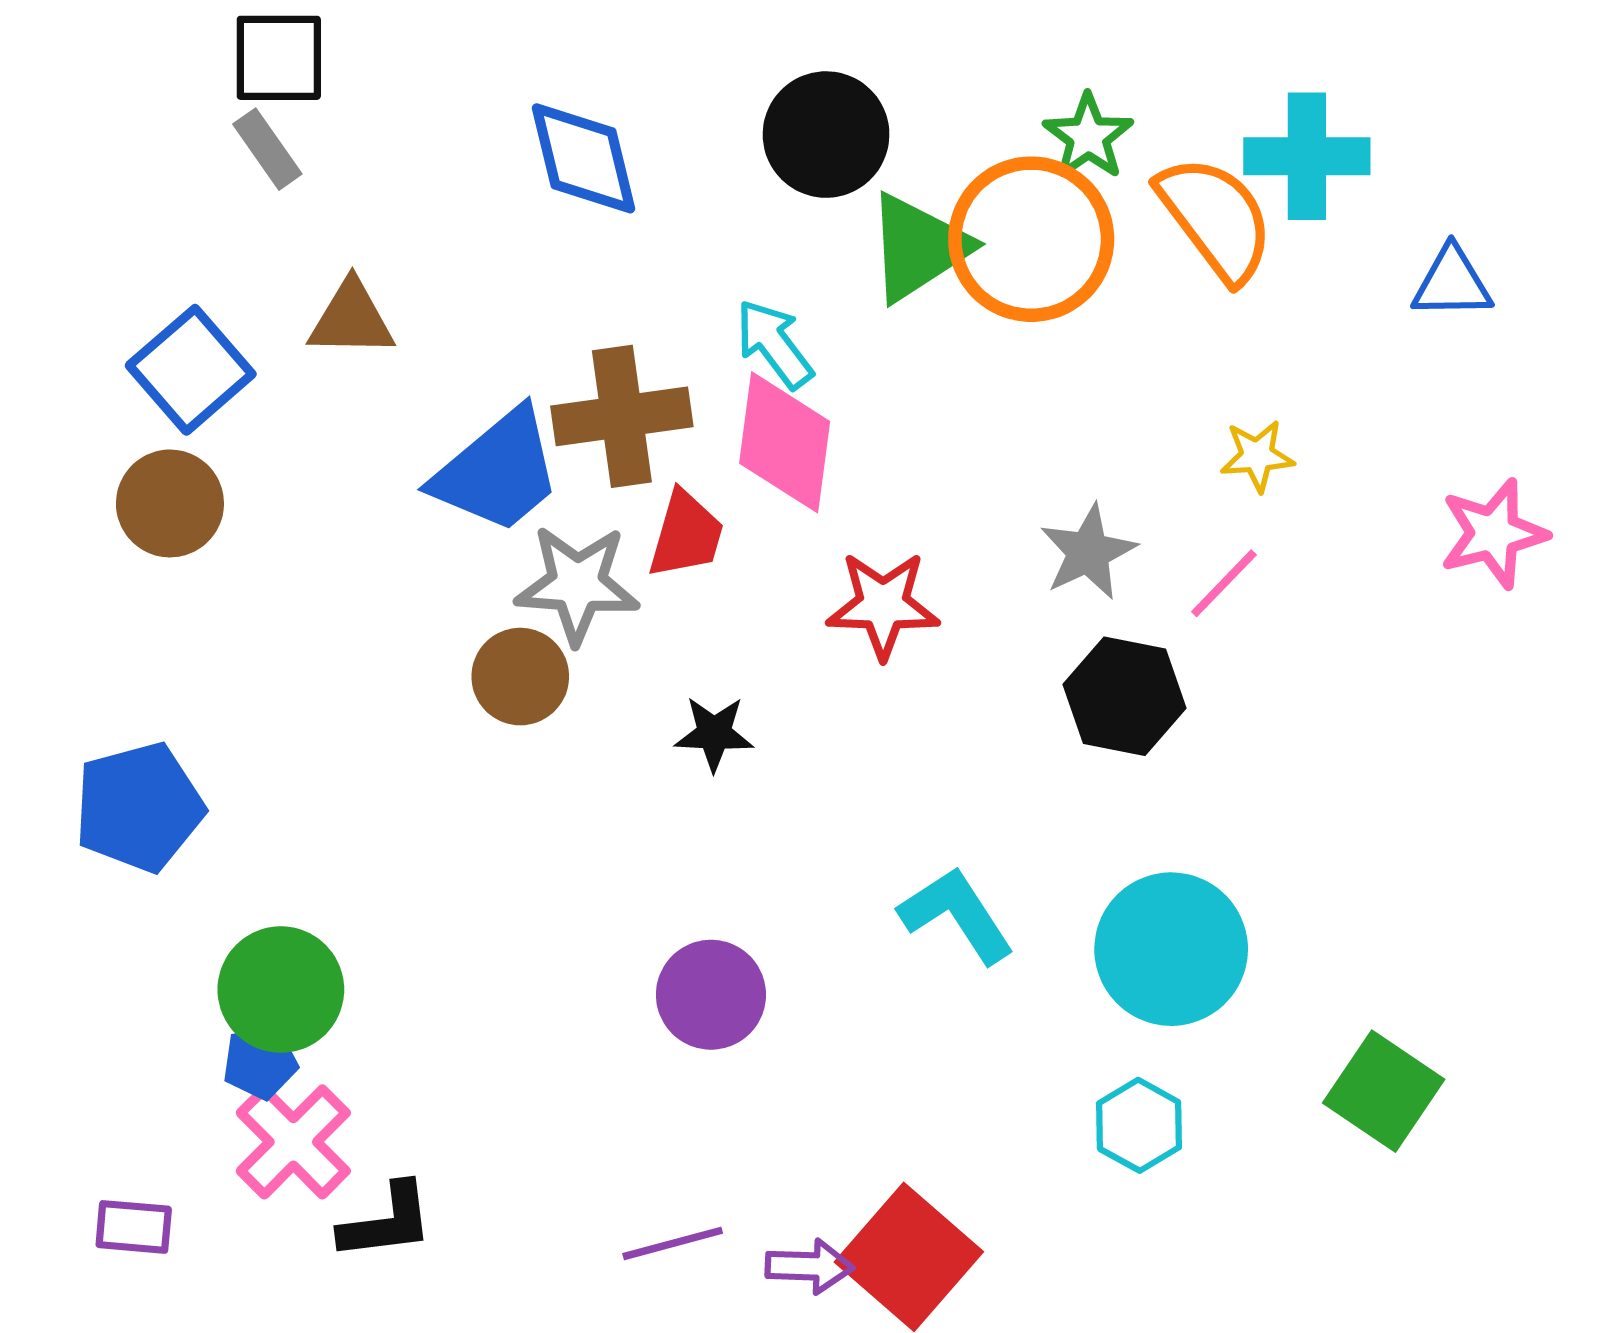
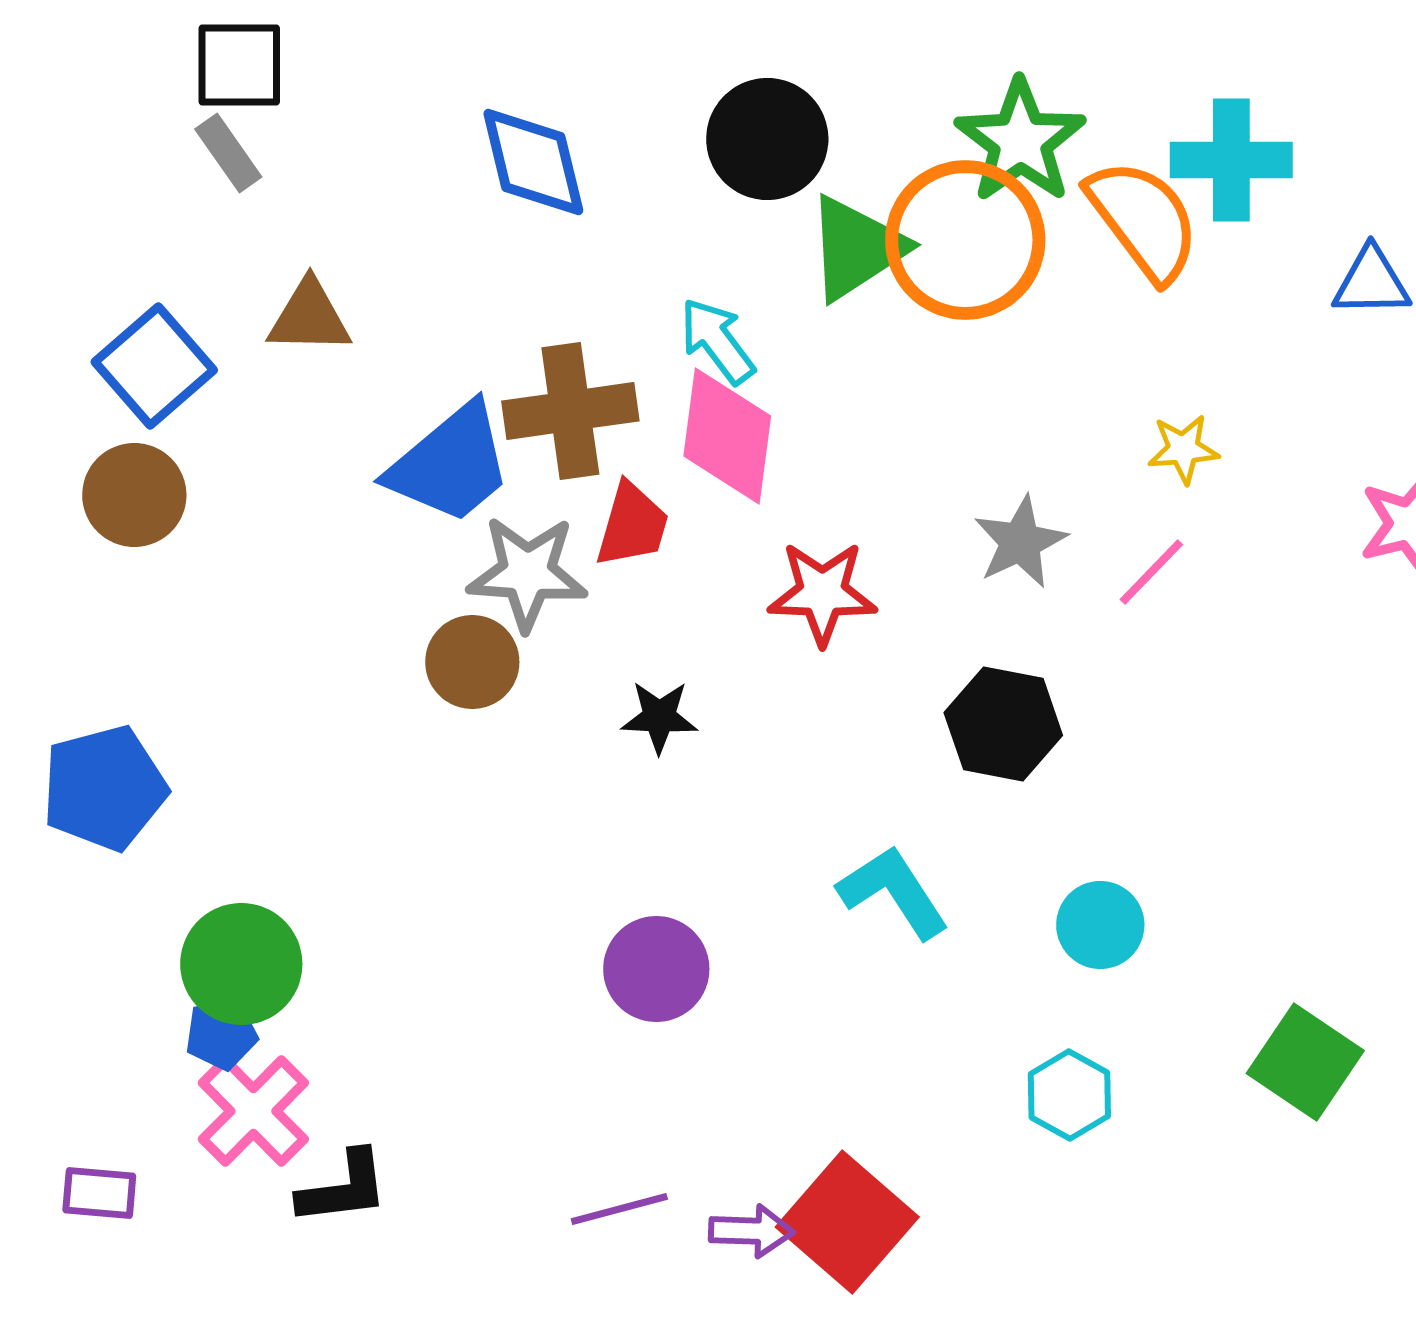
green star: (1088, 137) -> (1020, 141), size x1.5
black hexagon: (1124, 696) -> (1003, 724), moved
cyan circle: (1171, 949) -> (1100, 925), size x0.6

